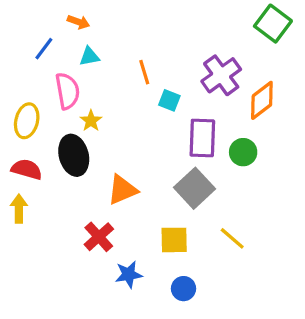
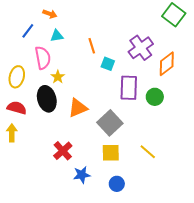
gray square: (194, 188) -> (110, 123), moved
orange triangle: (122, 190) -> (78, 108), moved

